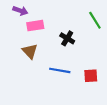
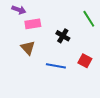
red square: (91, 76) -> (85, 61), moved, turned 32

